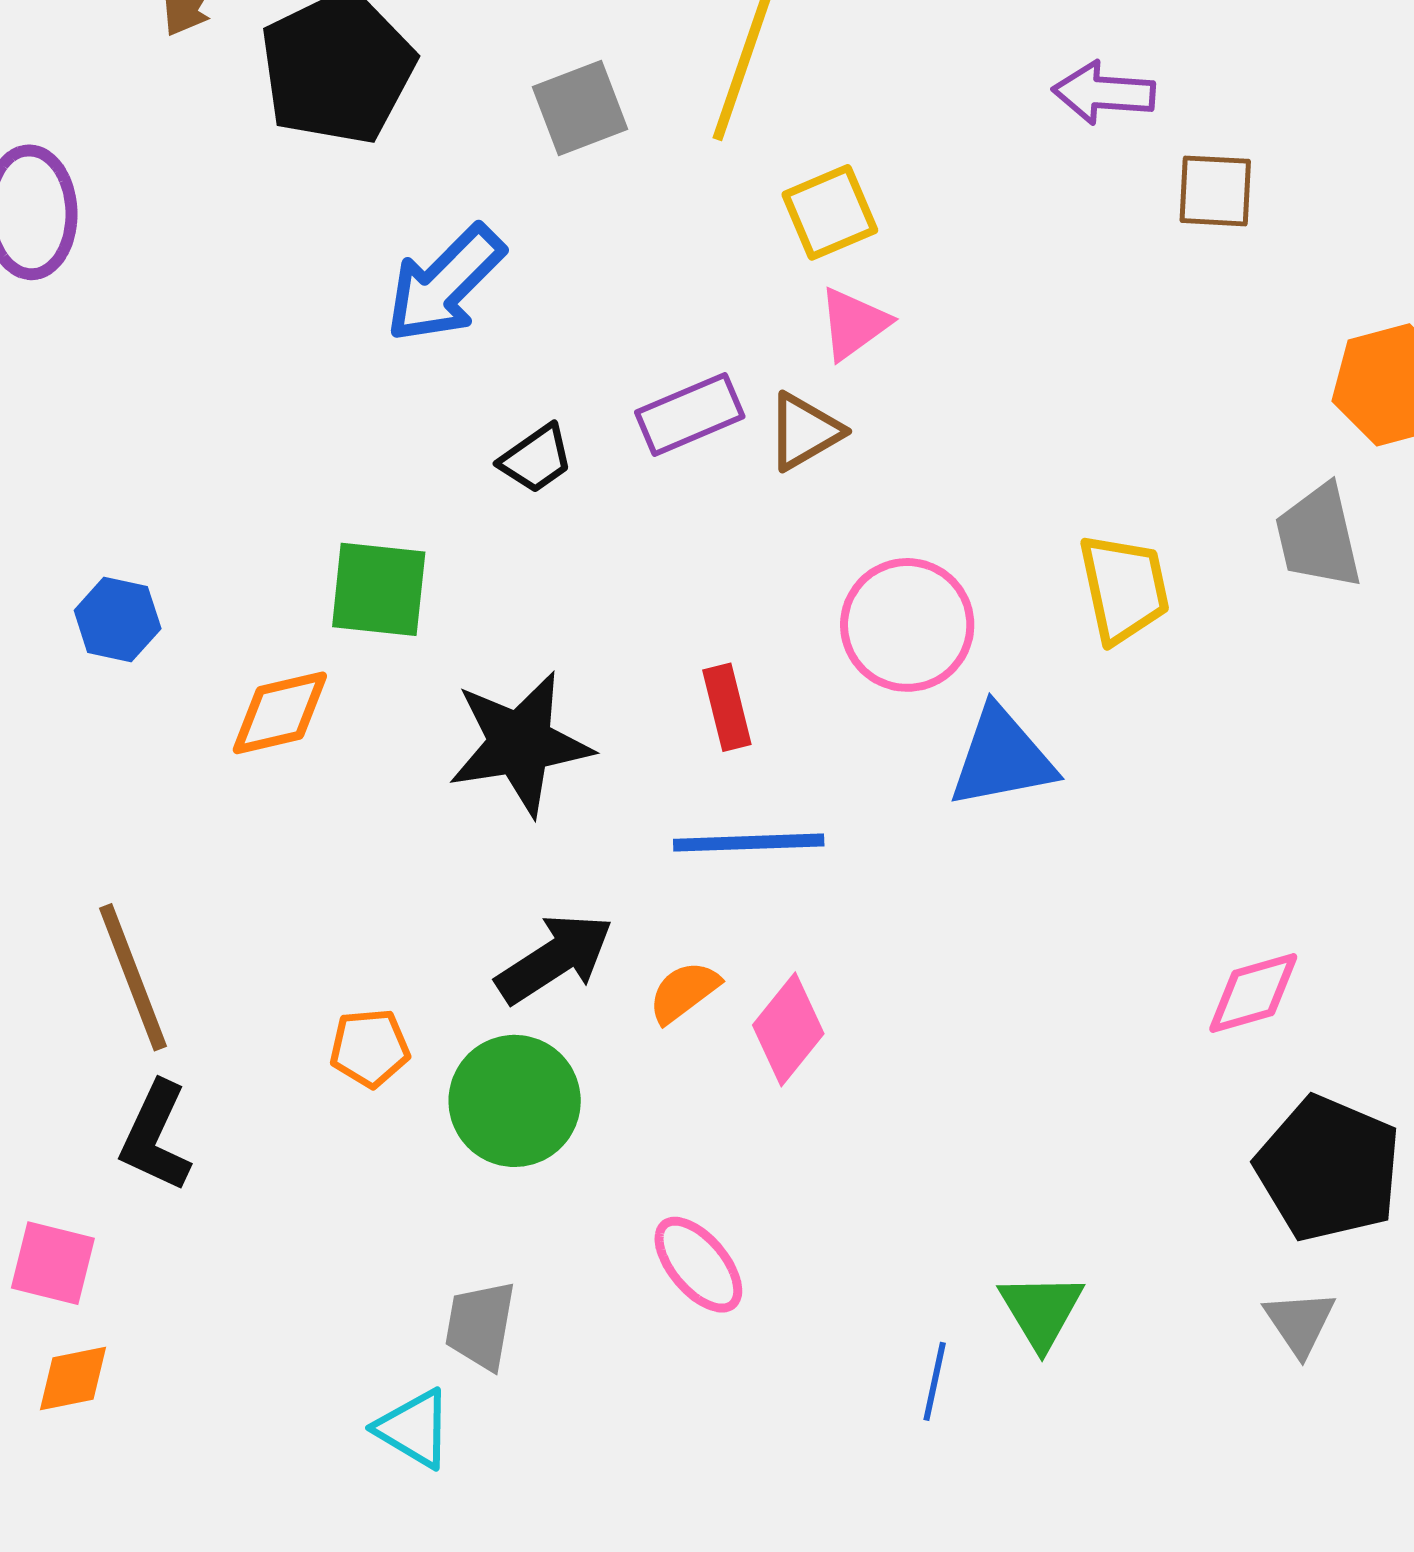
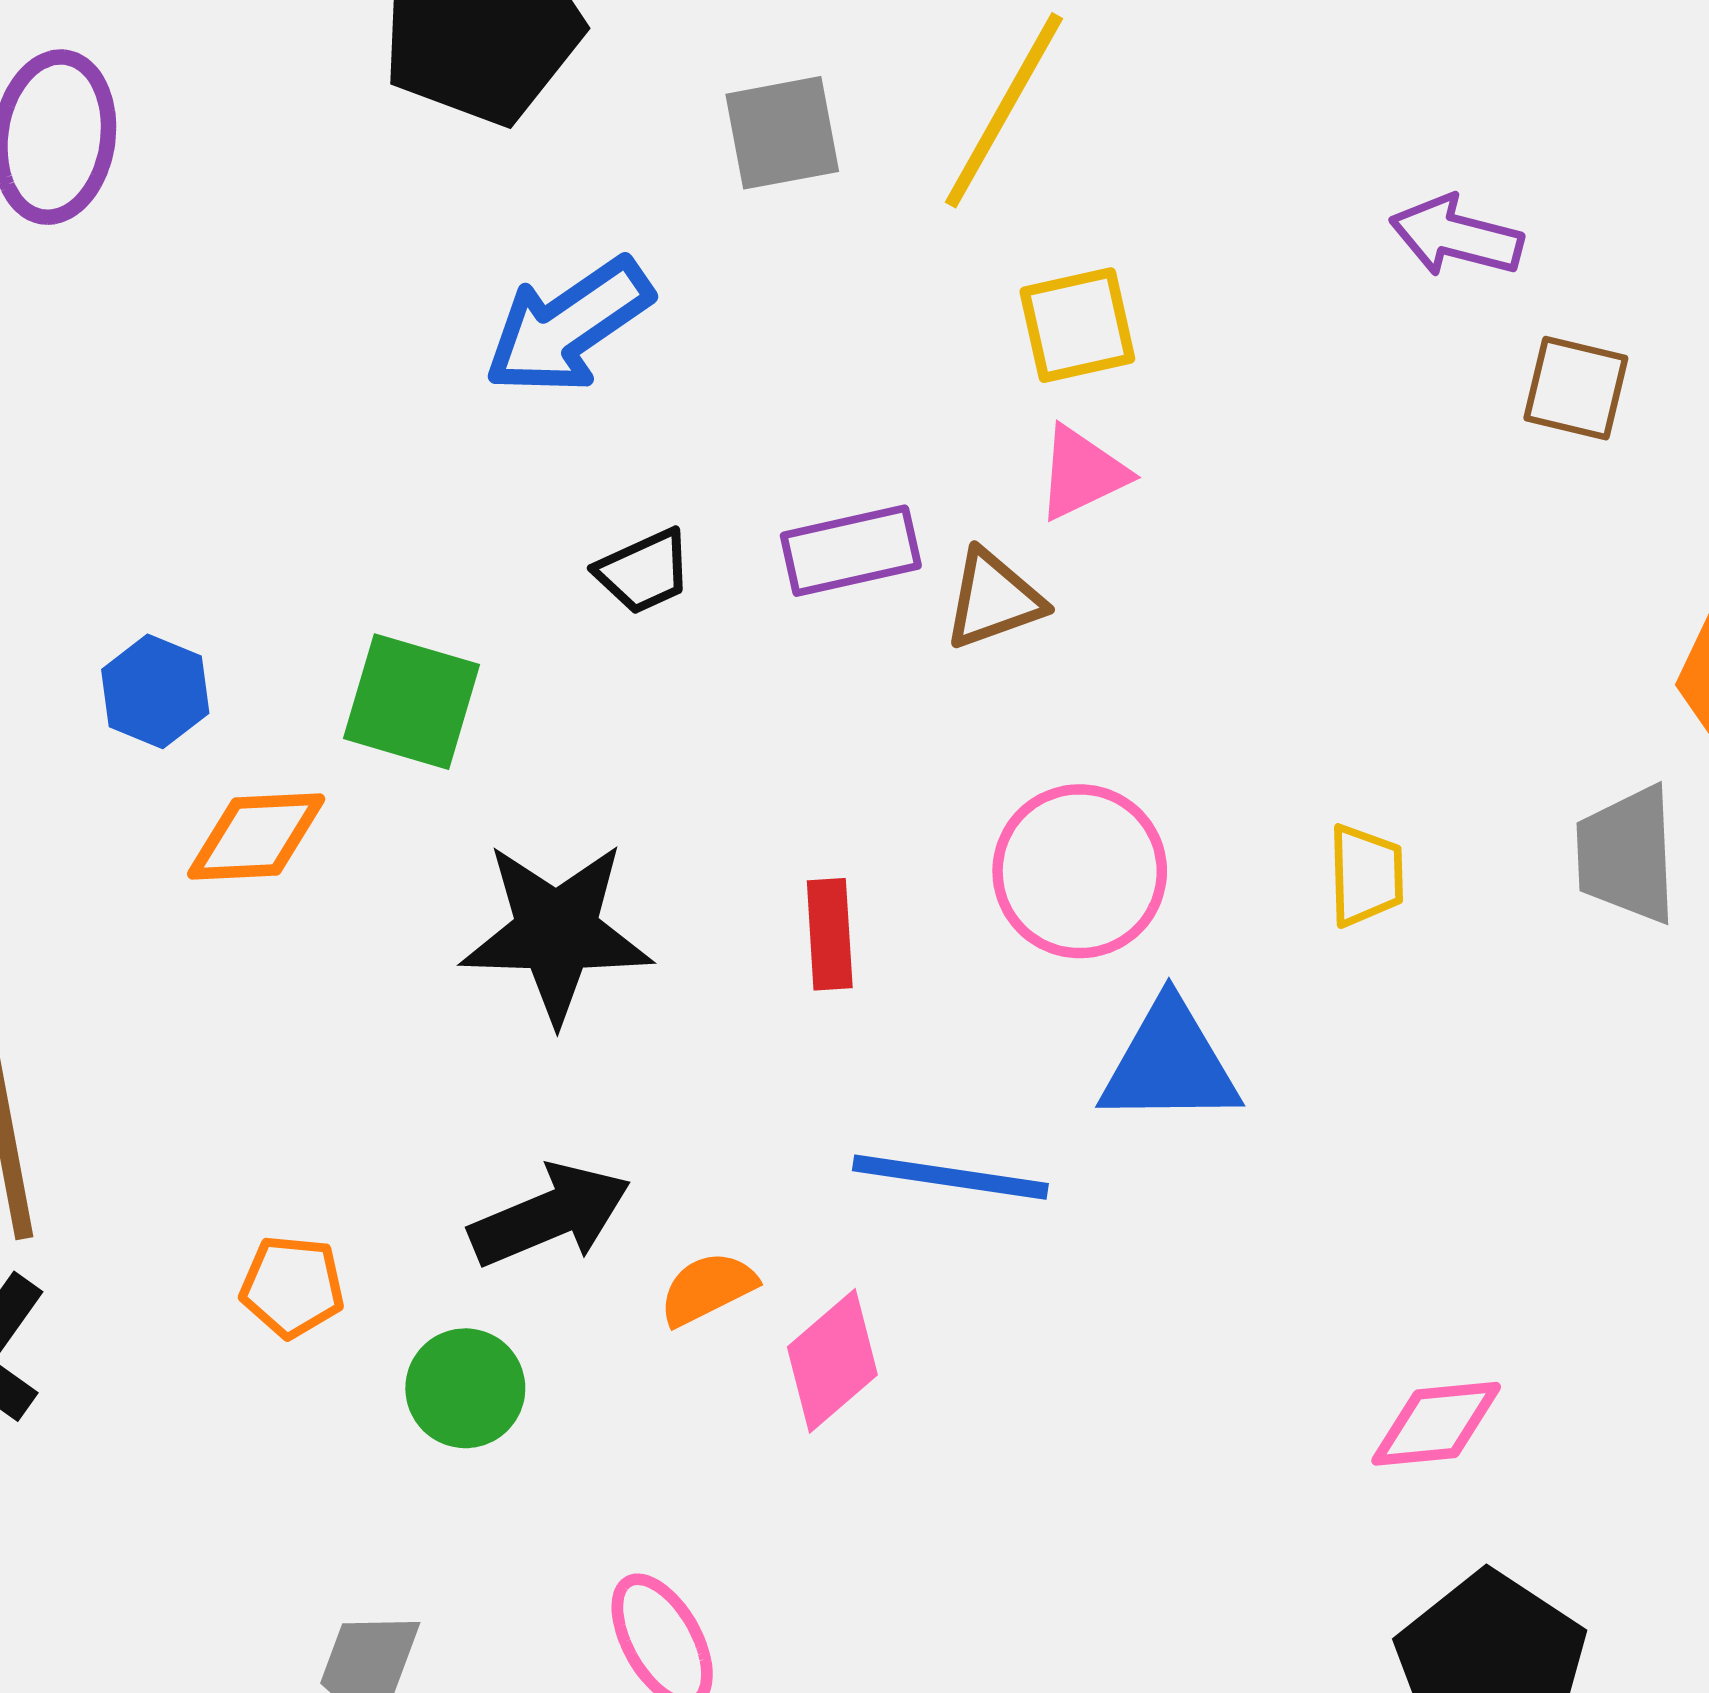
yellow trapezoid: (1124, 588) -> (1366, 875), size x0.7
blue hexagon: (118, 620) -> (155, 691), moved
blue line: (749, 843) -> (950, 1177), moved
green circle: (515, 1101) -> (465, 1388), size x0.7

